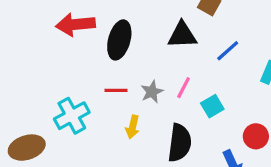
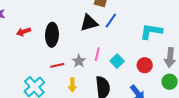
red arrow: (75, 24) -> (24, 32), size x0.6
blue line: (228, 51) -> (111, 21), moved
red circle: (256, 136) -> (145, 65), moved

